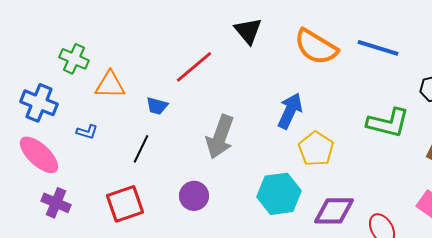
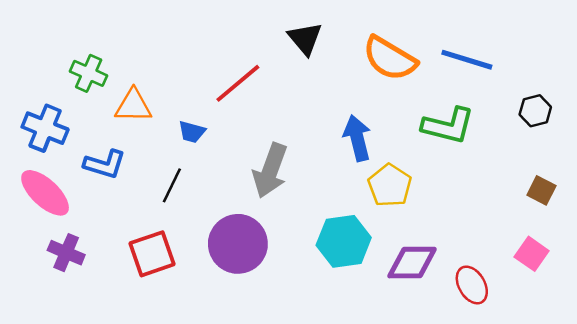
blue arrow: (290, 111) -> (357, 138), turned -39
green L-shape: (388, 123) -> (448, 126), moved
blue L-shape: (87, 132) -> (105, 164), size x1.6
purple circle: (194, 196) -> (238, 244), size x1.6

